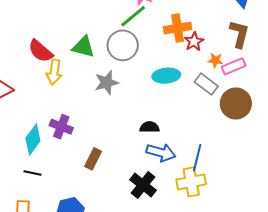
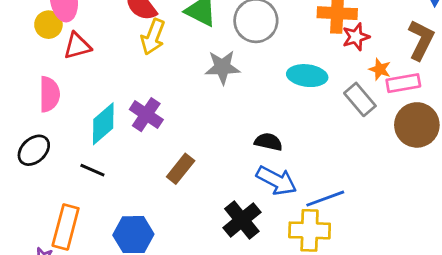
brown circle: (236, 103) -> (417, 125), moved
blue line: (197, 158) -> (325, 199), turned 44

